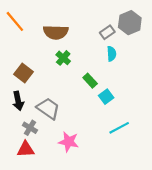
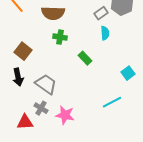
green cross: (63, 58) -> (60, 37), turned -32
cyan square: (106, 97) -> (128, 73), moved
gray cross: (30, 128) -> (41, 108), moved

